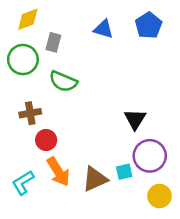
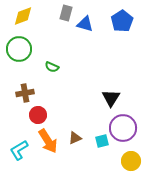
gray rectangle: (53, 42) -> (66, 13), moved
green semicircle: (63, 81) -> (52, 67), size x0.6
brown triangle: (95, 179) -> (75, 138), moved, size x0.6

